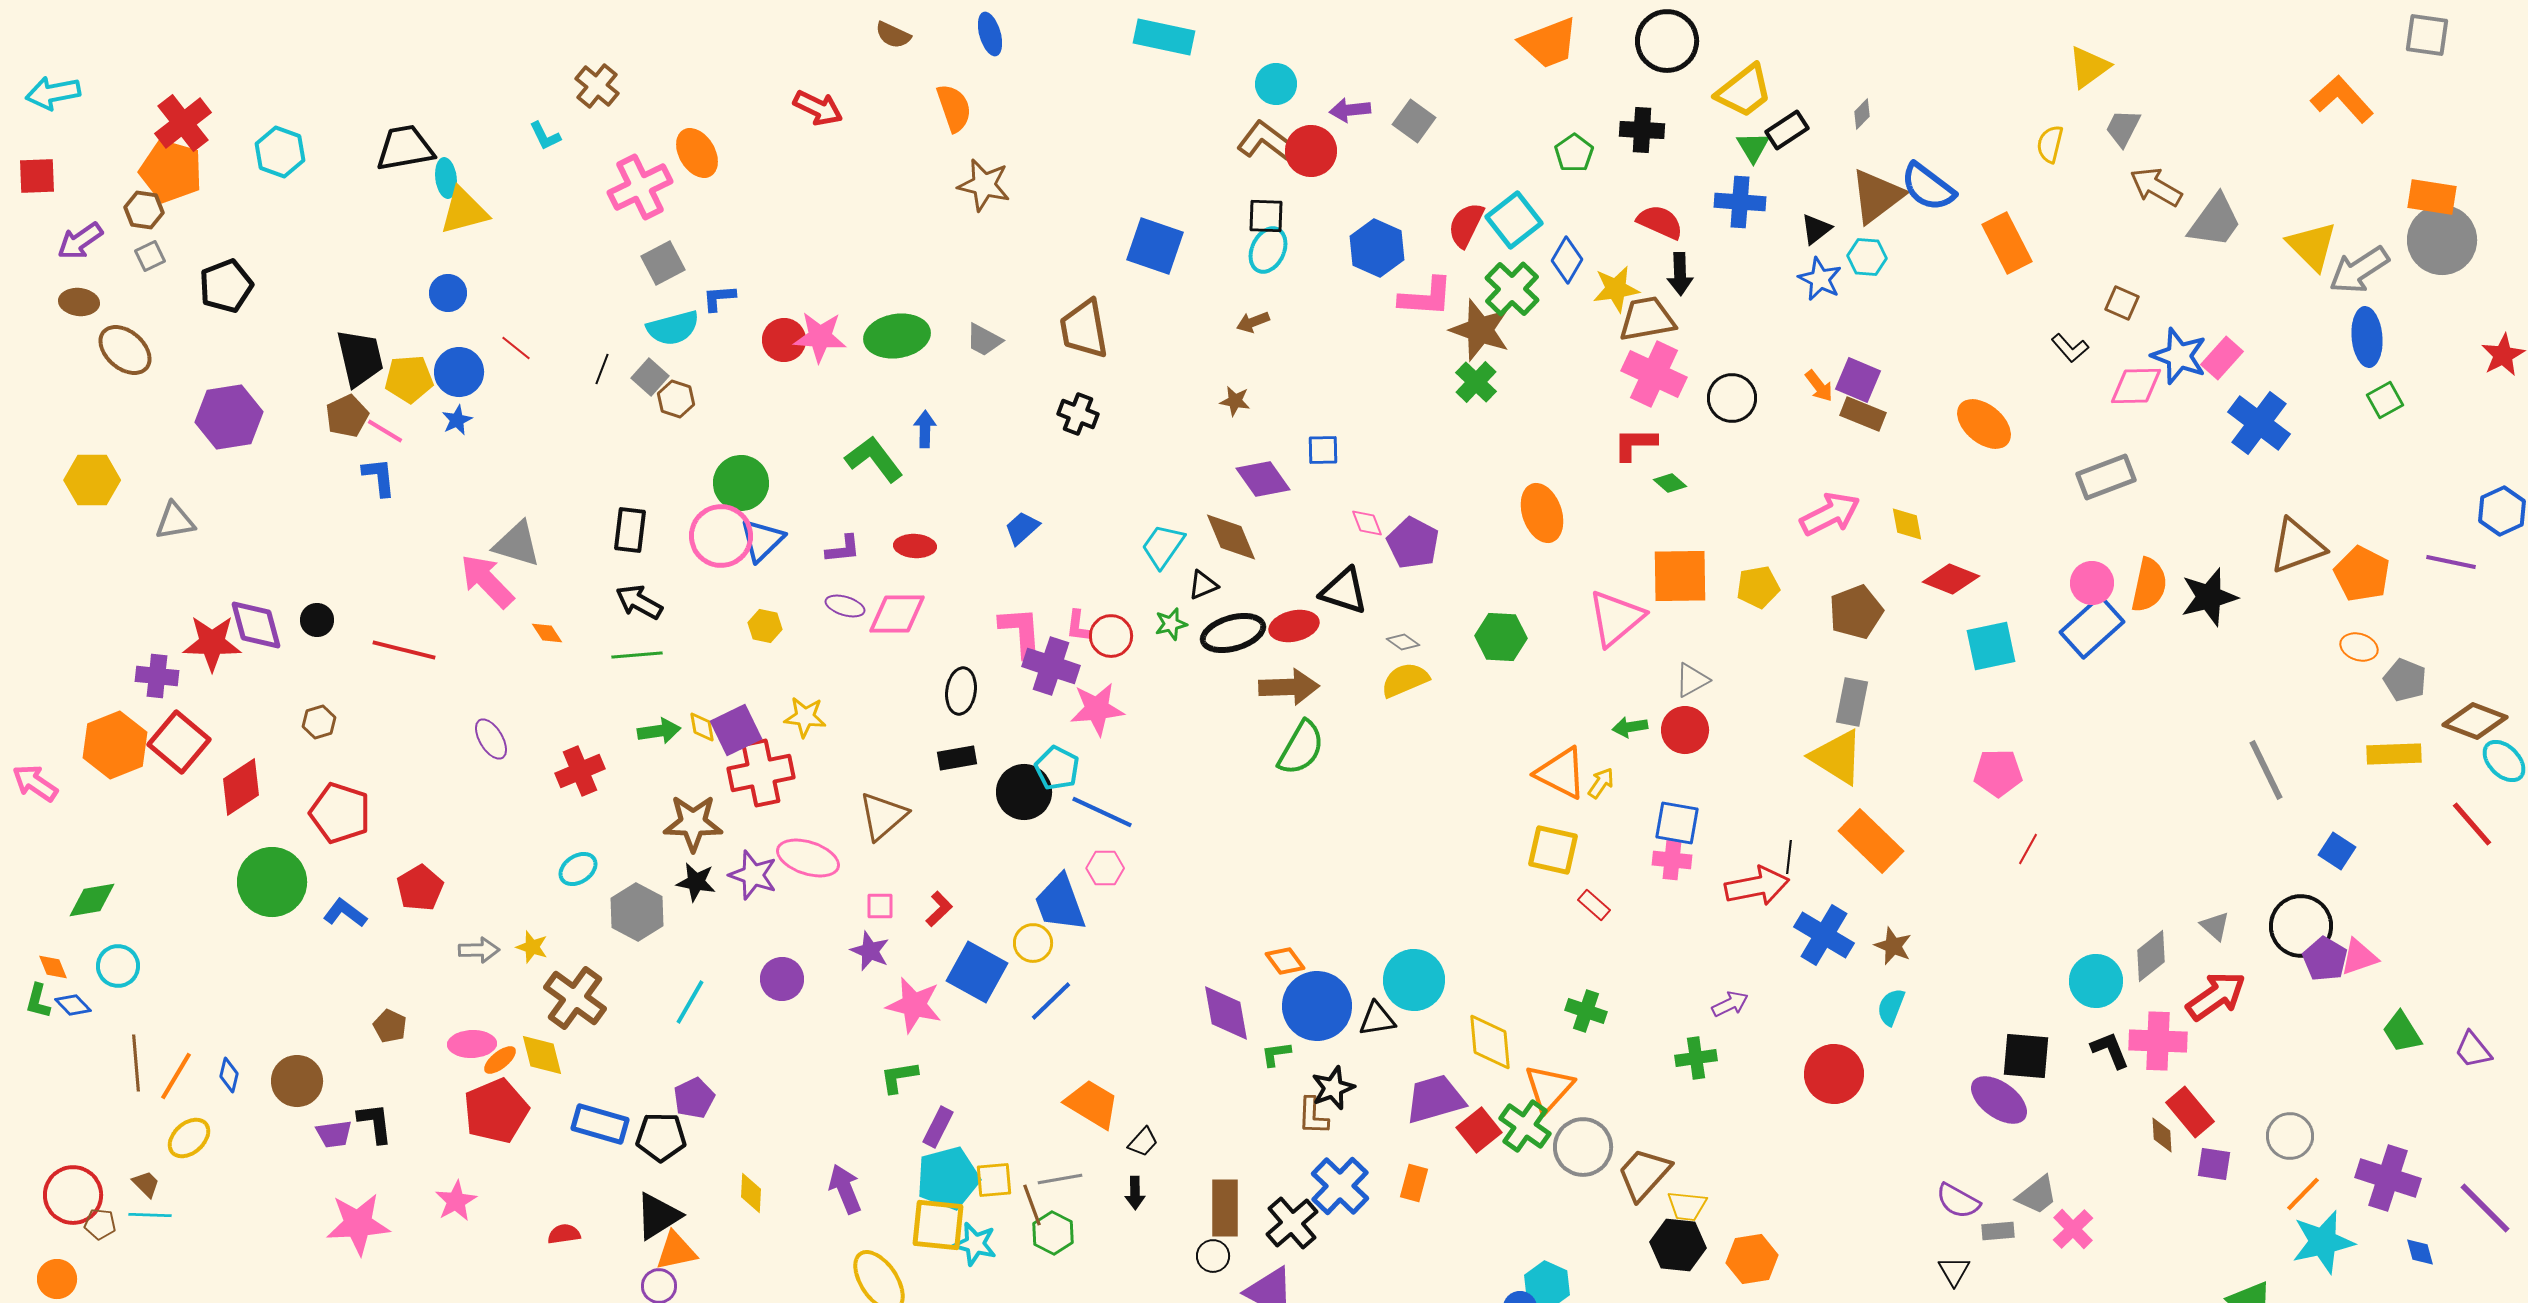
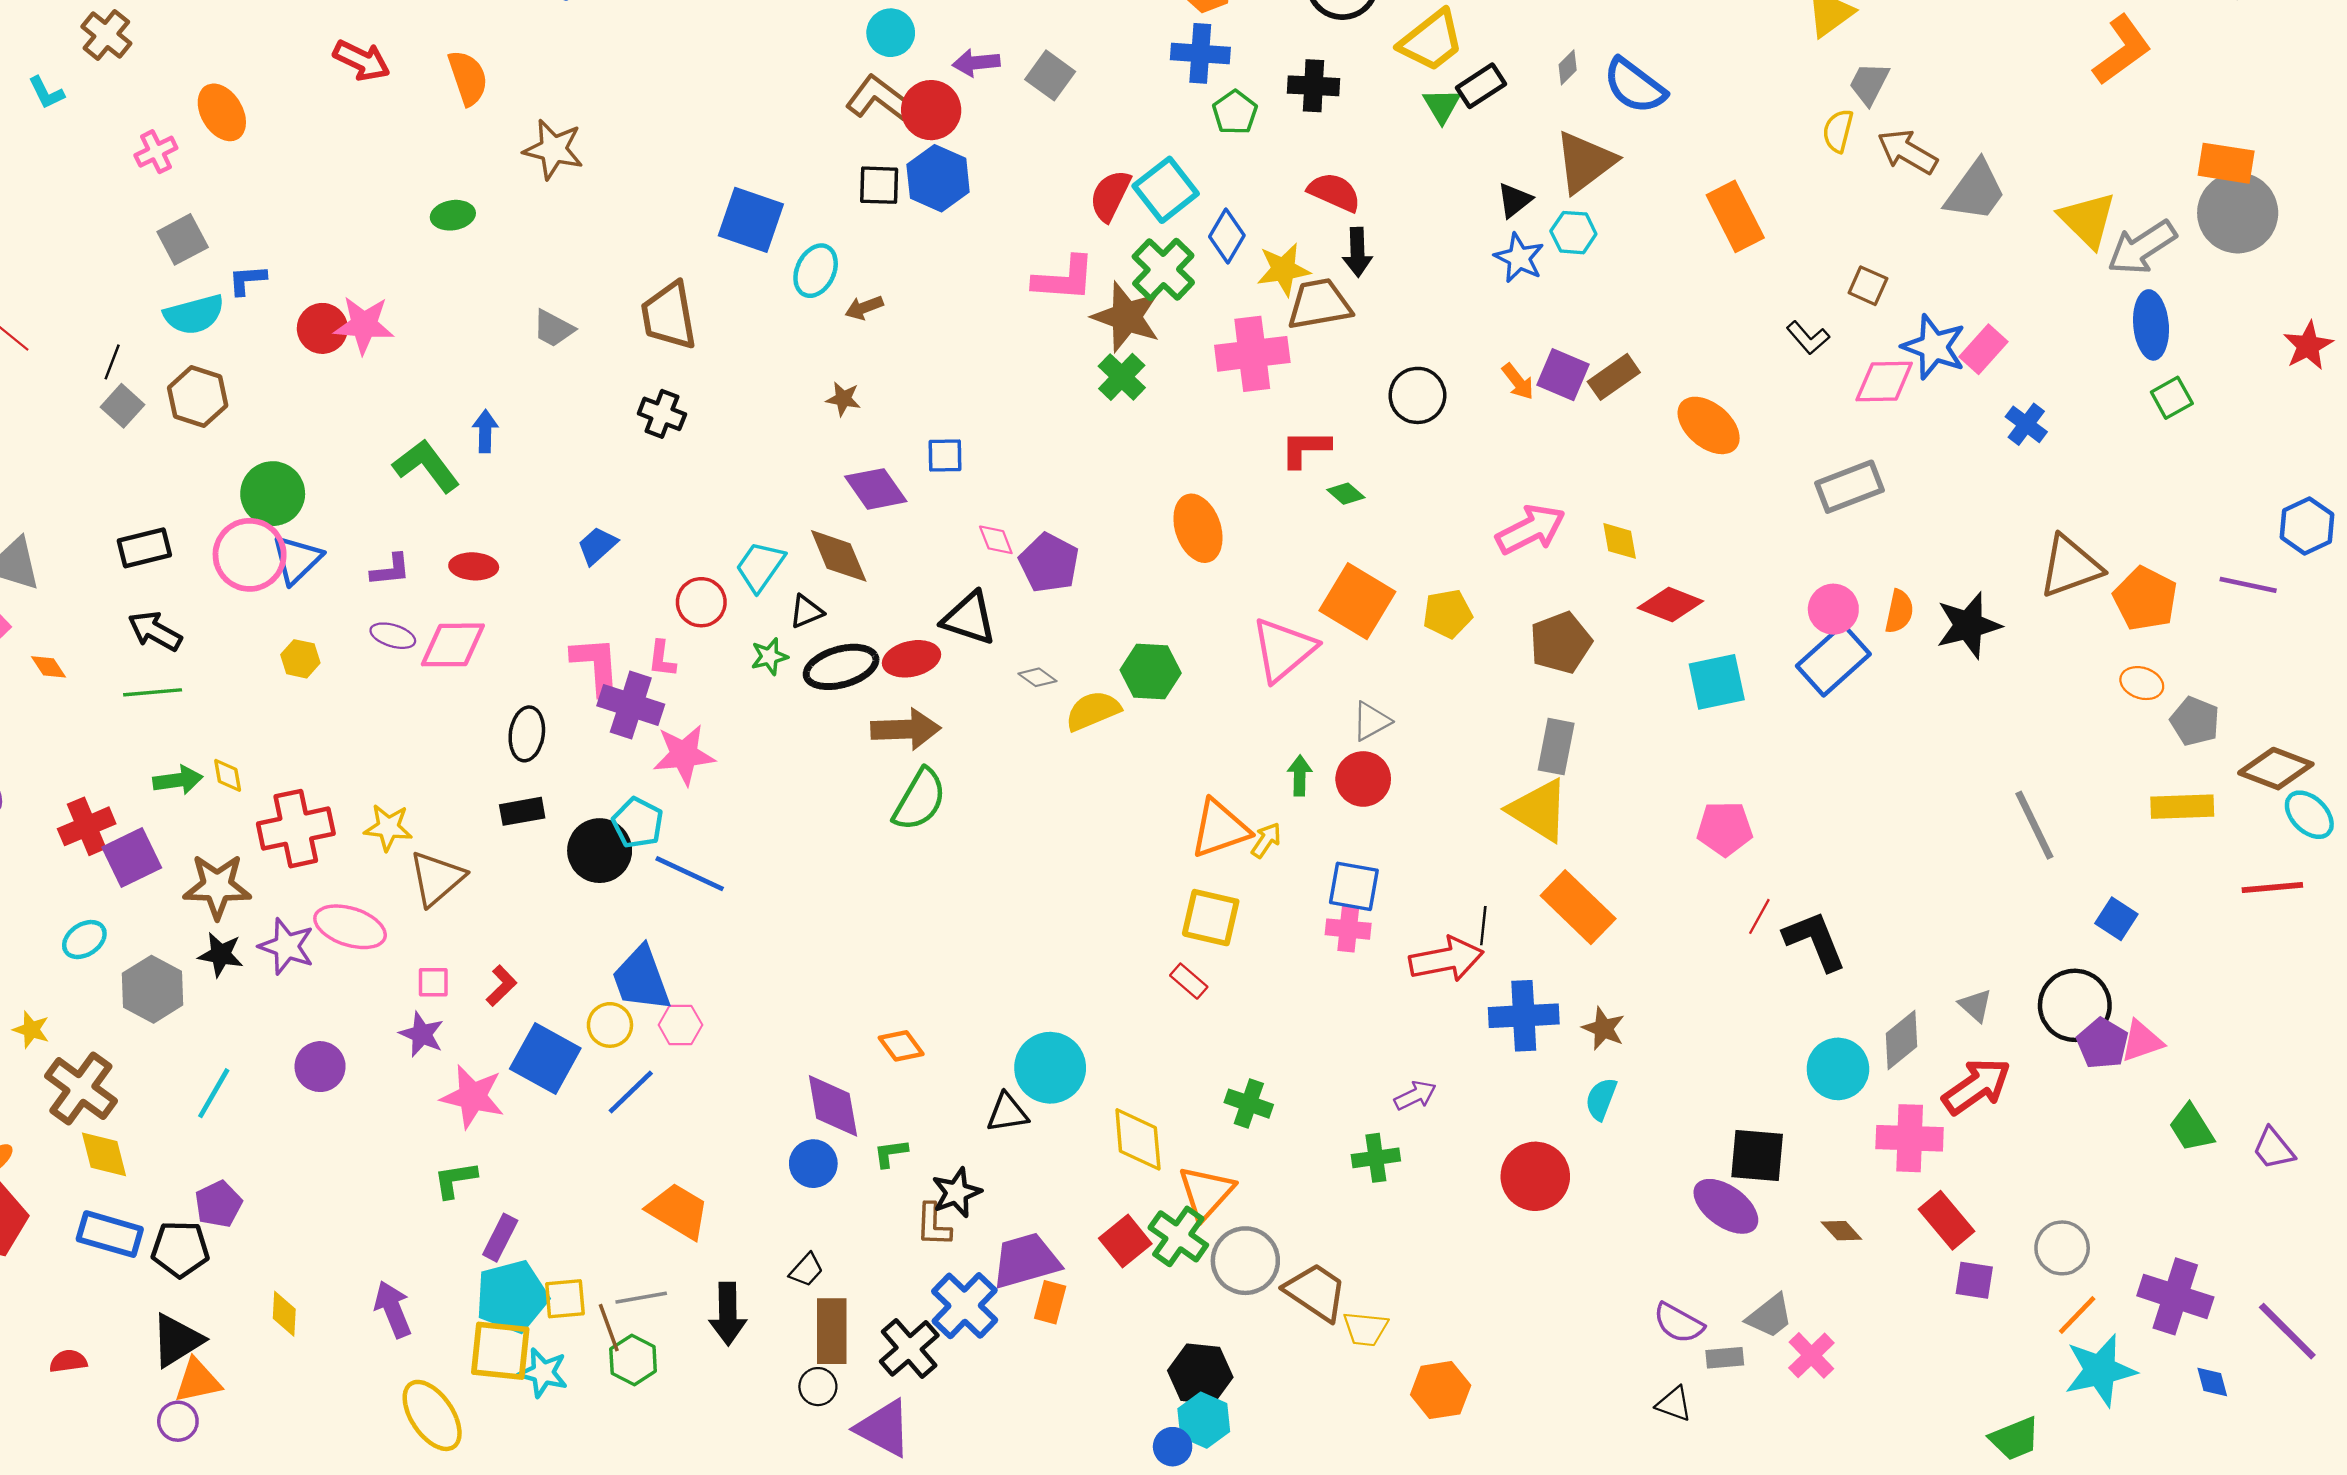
orange L-shape: (2342, 99) -> (2122, 50), turned 96
orange semicircle: (954, 108) -> (468, 78), moved
yellow semicircle: (2050, 144) -> (1838, 131), moved
pink cross: (640, 187) -> (156, 152), size x0.6
blue semicircle: (1928, 187) -> (1635, 86), moved
blue cross: (1740, 202) -> (1200, 53), moved
blue hexagon: (1377, 248) -> (938, 178), moved
cyan ellipse: (1268, 250) -> (816, 271), moved
green ellipse: (897, 336) -> (453, 215), moved, size x0.6
pink cross: (1654, 374) -> (1252, 354), moved, turned -32
gray square: (650, 377) -> (122, 406), moved
brown hexagon: (676, 399) -> (198, 397), size x1.4
brown rectangle: (1863, 414) -> (1614, 377), moved, turned -57
blue cross: (2259, 423) -> (2026, 424), size x0.6
black rectangle: (630, 530) -> (144, 548), turned 69
orange square: (1680, 576) -> (1357, 601), turned 32
orange semicircle: (2149, 585) -> (1899, 611), size x0.7
red circle: (1111, 636) -> (701, 602), moved
yellow semicircle: (1405, 680) -> (1093, 711), moved
yellow star: (805, 717) -> (388, 827), moved
green arrow: (1630, 727) -> (1300, 775), turned 100
purple square: (736, 730) -> (132, 857), moved
orange triangle: (1561, 773) -> (1220, 829), turned -46
red line: (2472, 824) -> (2272, 888), turned -54
pink hexagon: (1105, 868) -> (680, 1025), moved
red rectangle: (1594, 905) -> (1189, 981), moved
blue cross: (1824, 935) -> (1524, 1016), turned -34
blue circle: (1317, 1006) -> (813, 1164), moved, size x0.6
black L-shape: (2110, 1050) -> (1815, 941), moved, size x1.4
yellow diamond: (542, 1055) -> (104, 1154), moved
purple trapezoid: (1435, 1099) -> (1026, 1261), moved
brown diamond: (2162, 1135) -> (1841, 1231), moved, turned -39
black trapezoid: (1143, 1142) -> (806, 1270), moved
brown trapezoid: (1644, 1174) -> (1316, 1292), turned 82
black arrow: (1135, 1193) -> (728, 1314), size x1.6
black hexagon: (1678, 1245) -> (1200, 1374), moved
black triangle: (1954, 1271) -> (1674, 1404), turned -40

